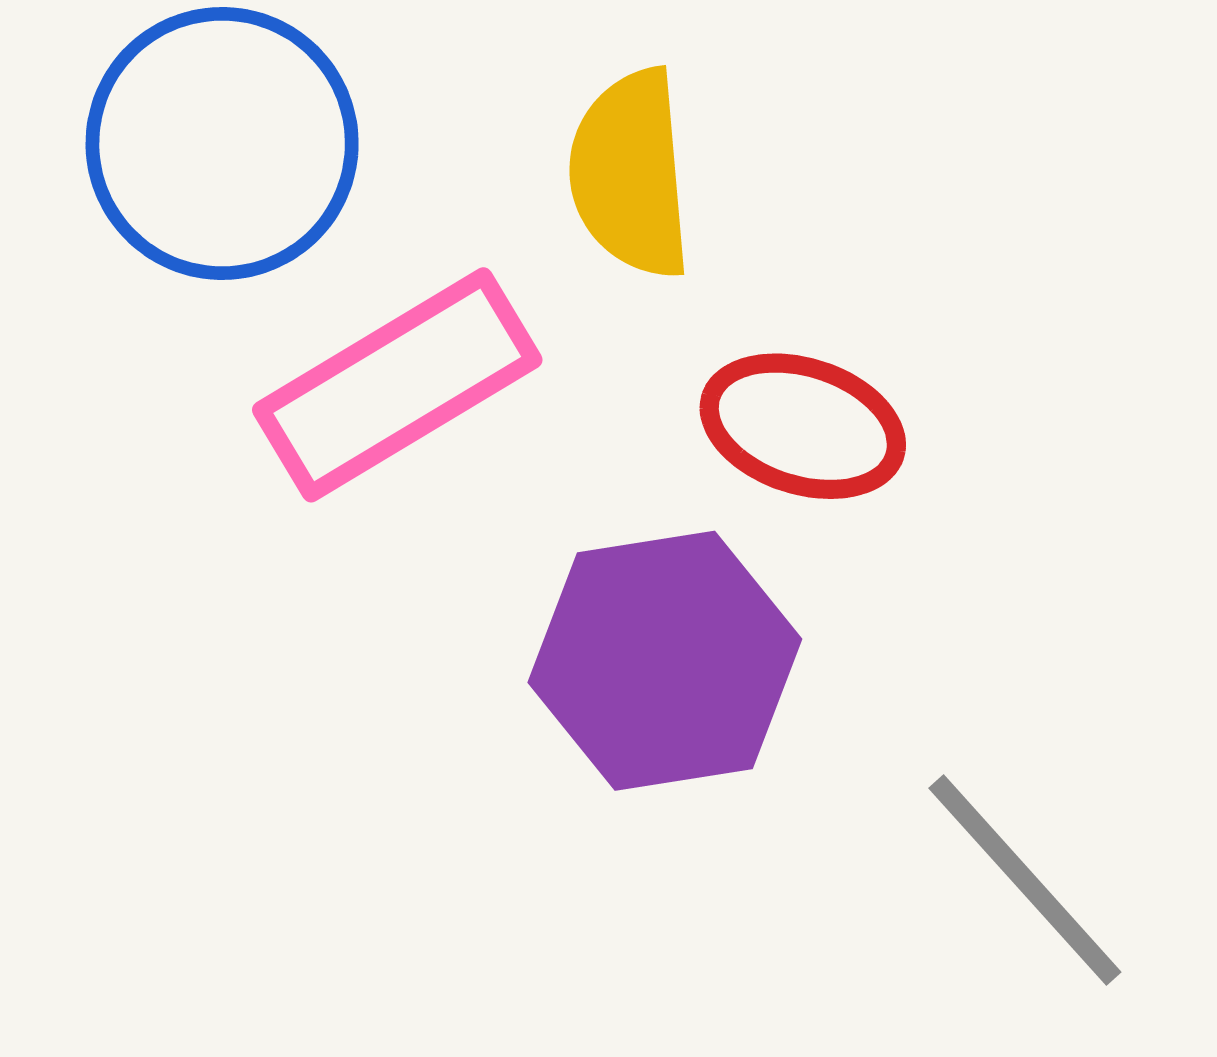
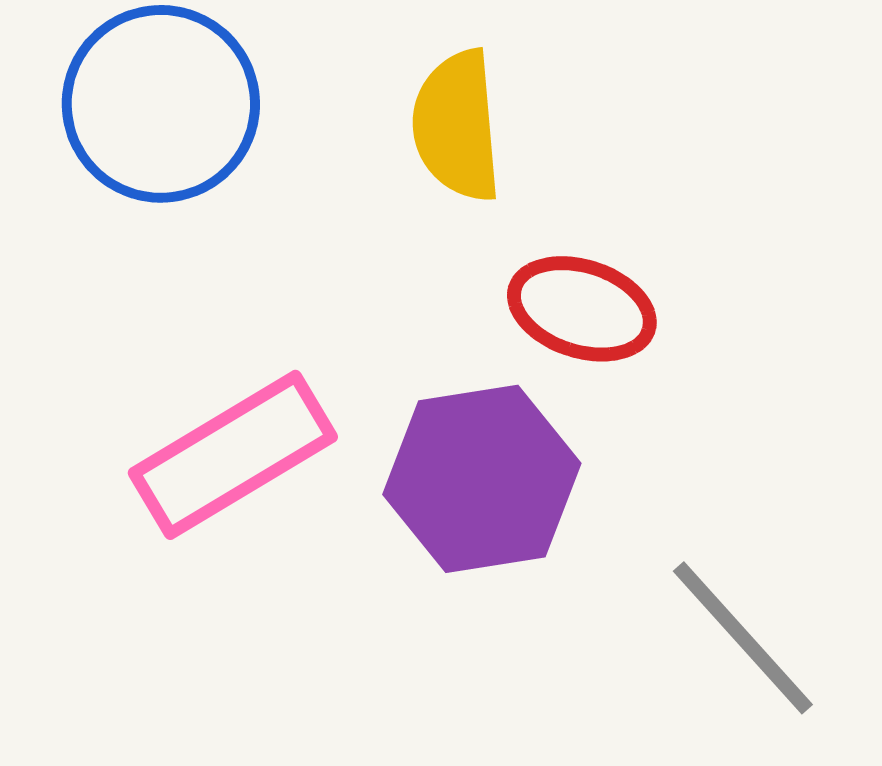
pink rectangle: (397, 385) -> (233, 455), moved

